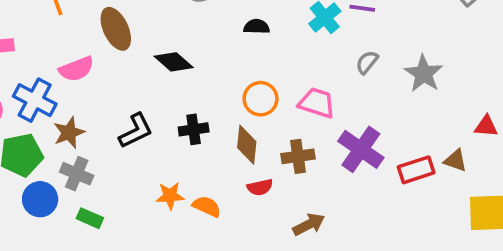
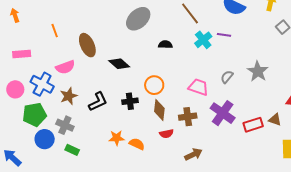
gray semicircle: (367, 62) -> (227, 77), moved
orange circle: (261, 99) -> (154, 85), moved
brown star: (69, 133) -> (69, 96), moved

